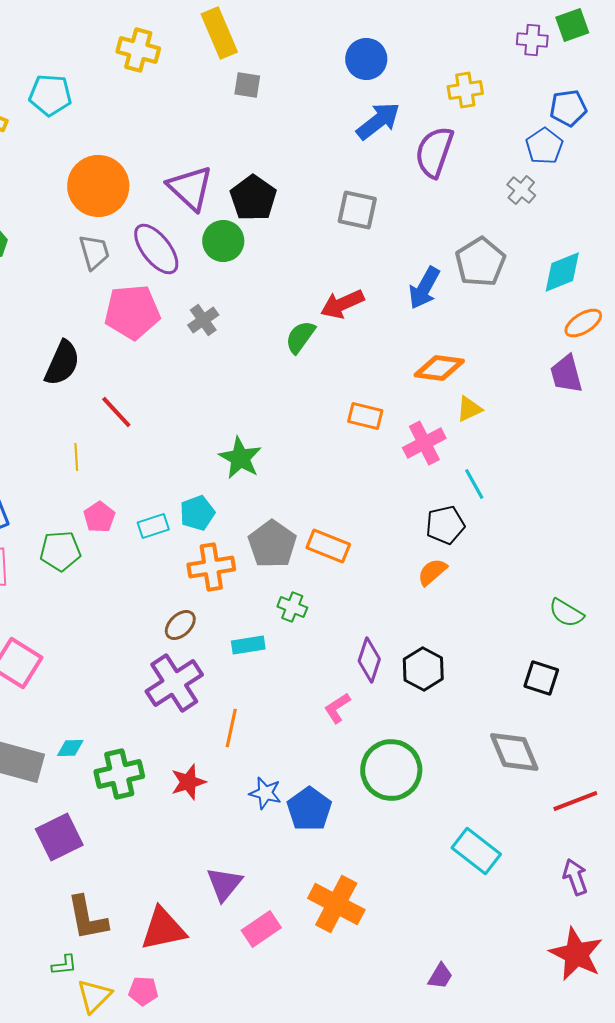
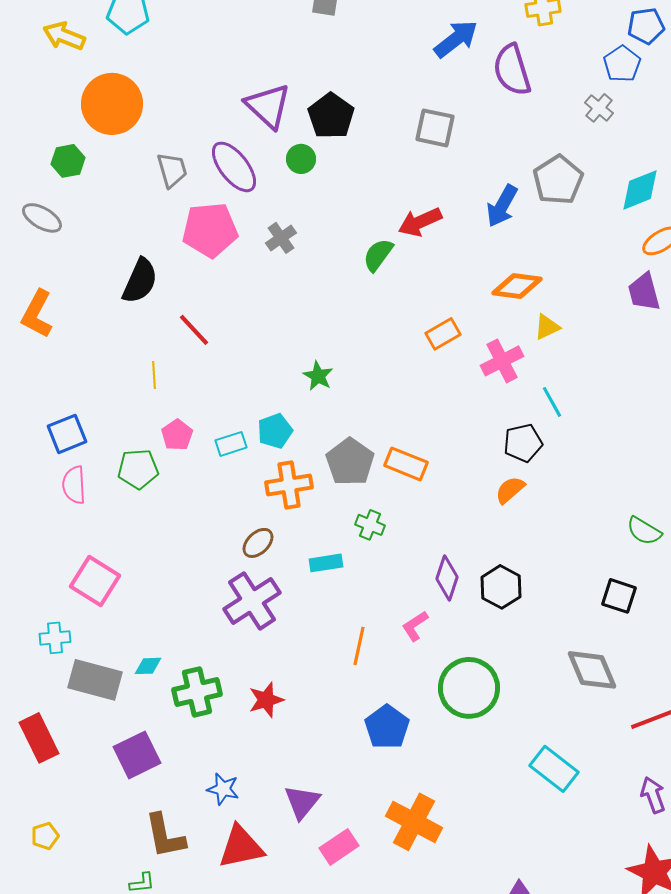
purple semicircle: (434, 152) -> (512, 70), turned -36
orange circle: (98, 186) -> (112, 104), moved
green circle: (223, 241) -> (301, 159), size x0.7
orange rectangle: (365, 416) -> (443, 334), turned -44
green star: (240, 458) -> (318, 376), size x0.7
orange line: (231, 728) -> (359, 646), moved
blue star: (265, 793) -> (223, 789), moved

